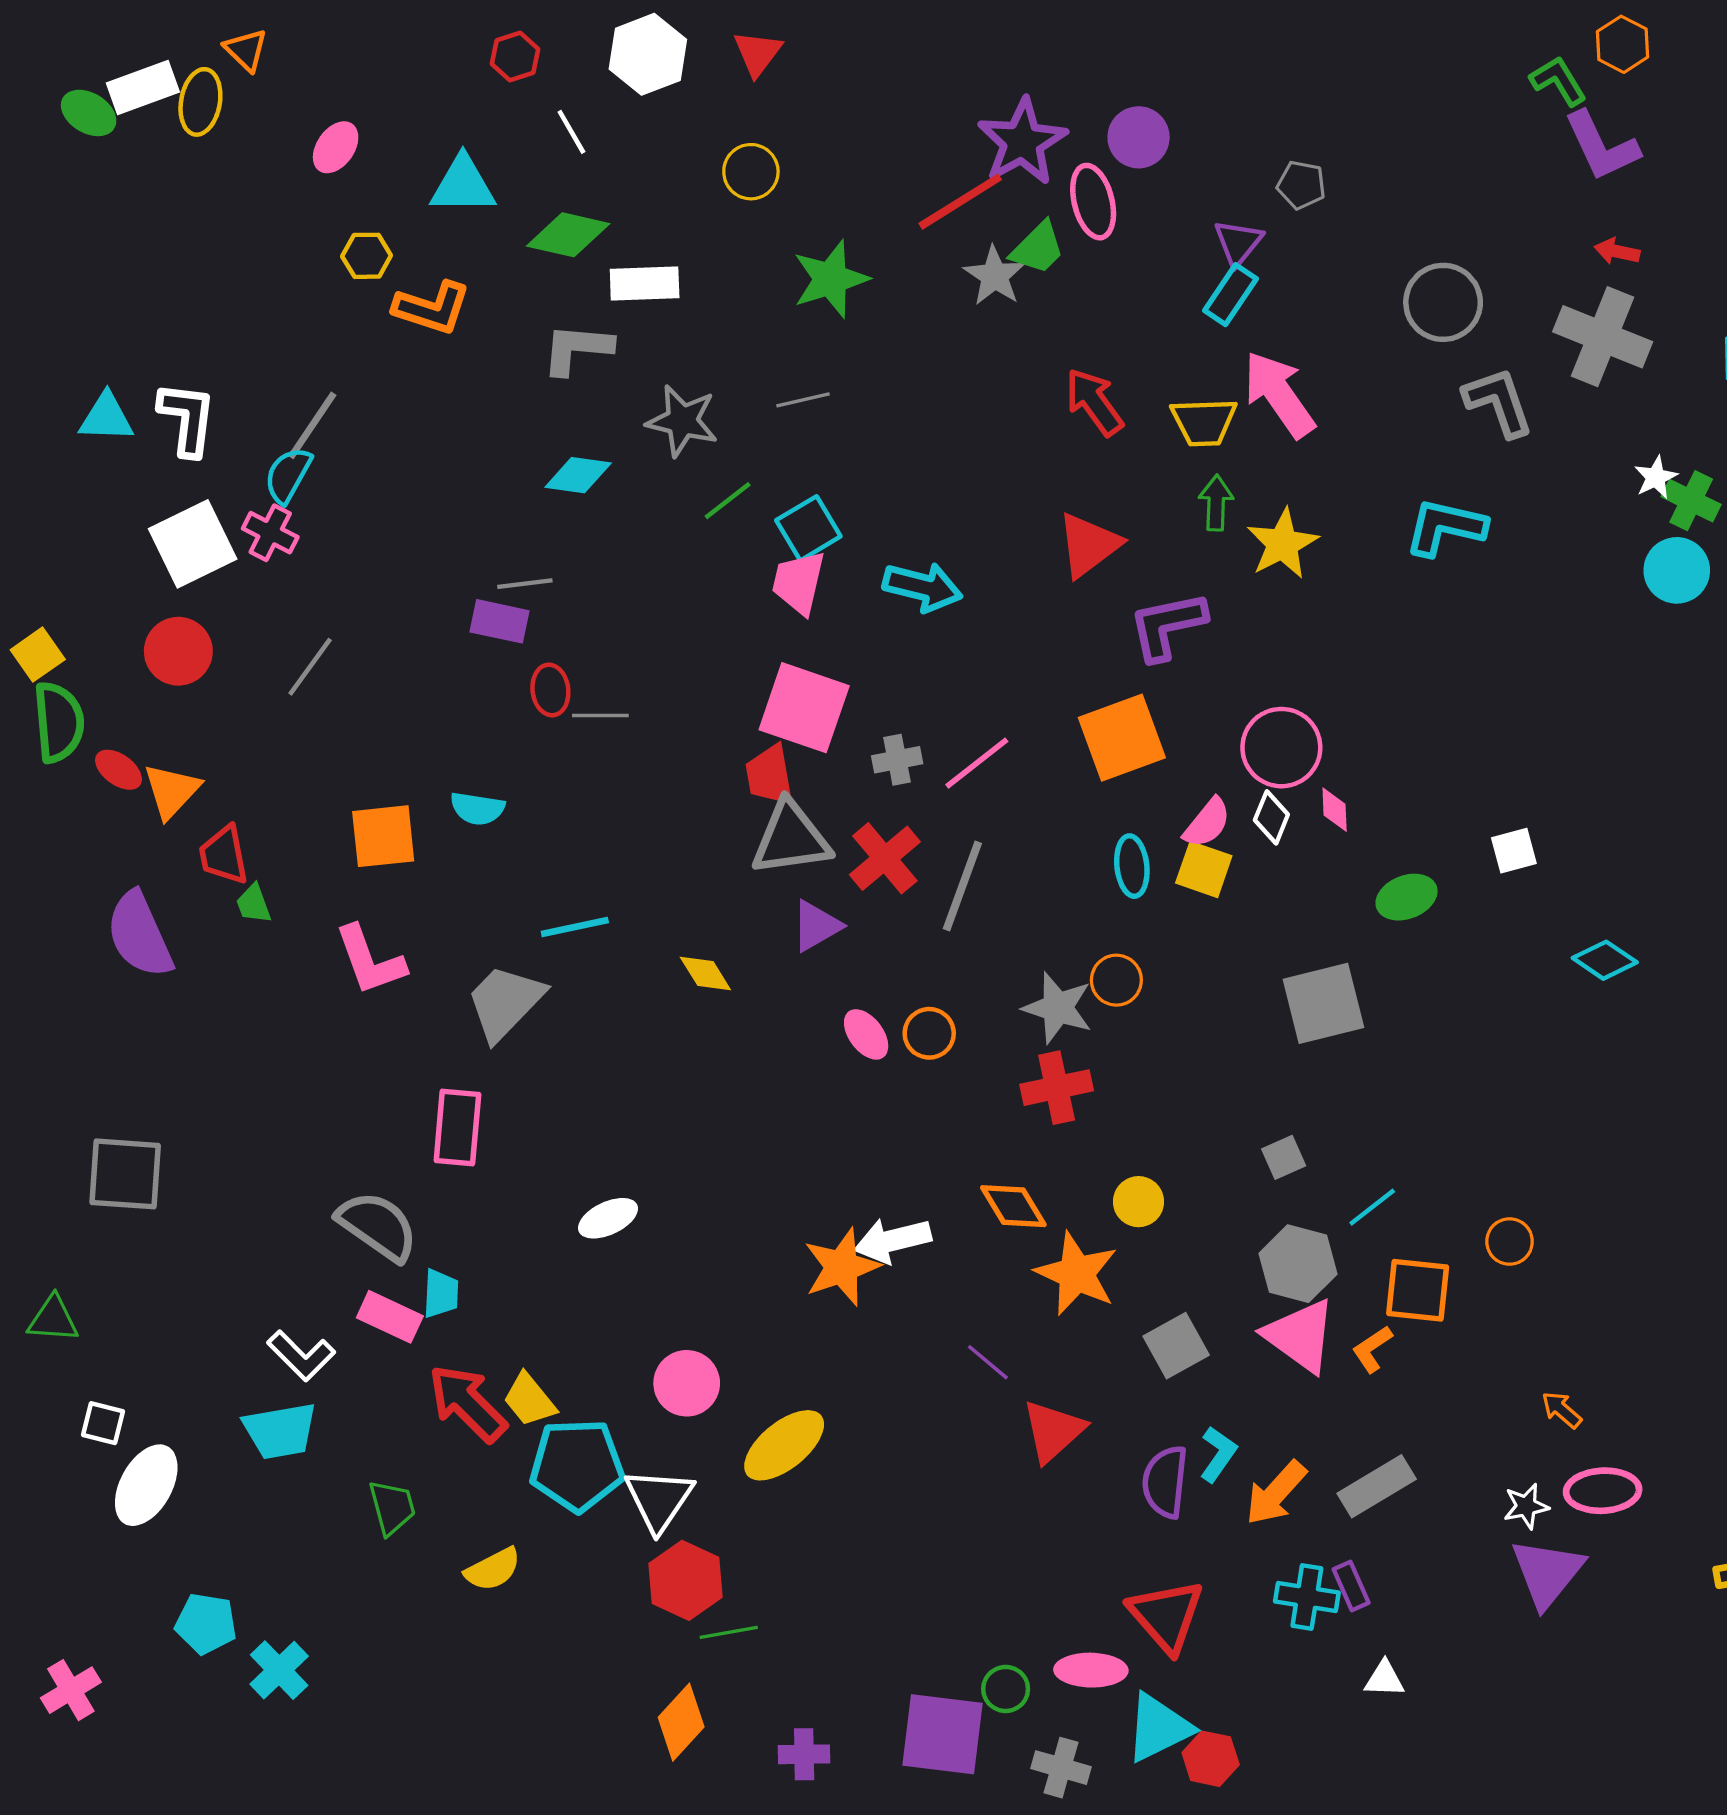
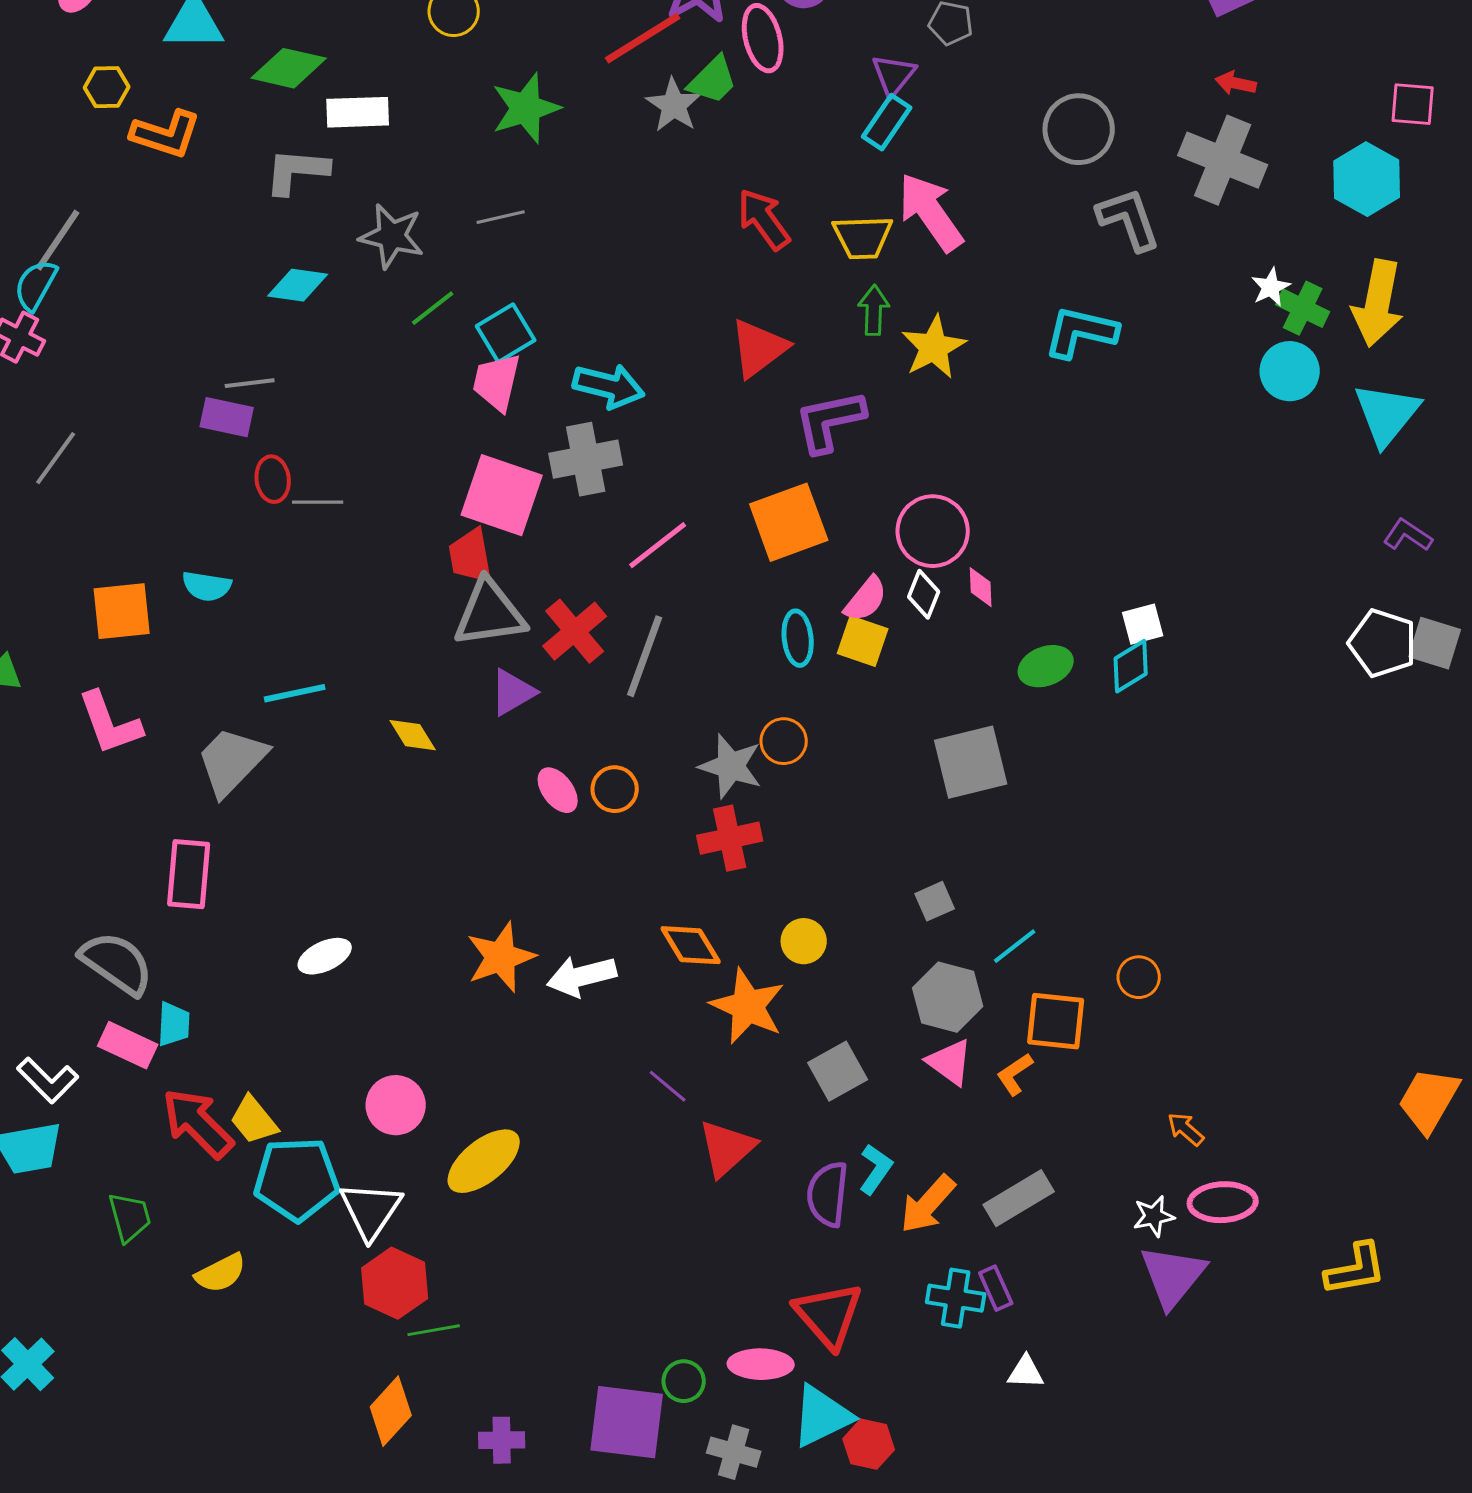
gray cross: (897, 760) -> (586, 459), moved, size x1.6
cyan diamond: (1605, 960) -> (1131, 666), moved, turned -66
orange star: (842, 1267) -> (501, 957), moved
pink triangle: (1300, 1336) -> (950, 1062), size x0.7

